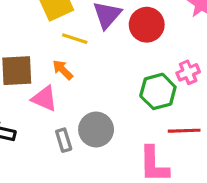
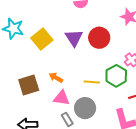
yellow line: (75, 39) -> (92, 82), moved
pink triangle: (44, 99) -> (62, 98), moved

